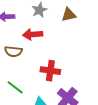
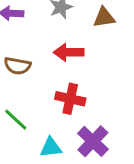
red arrow: (33, 34) -> (69, 52), moved

